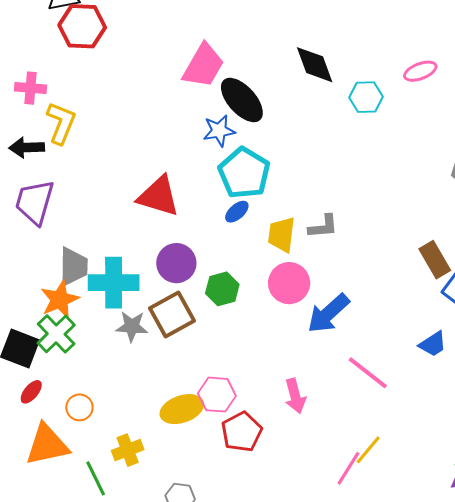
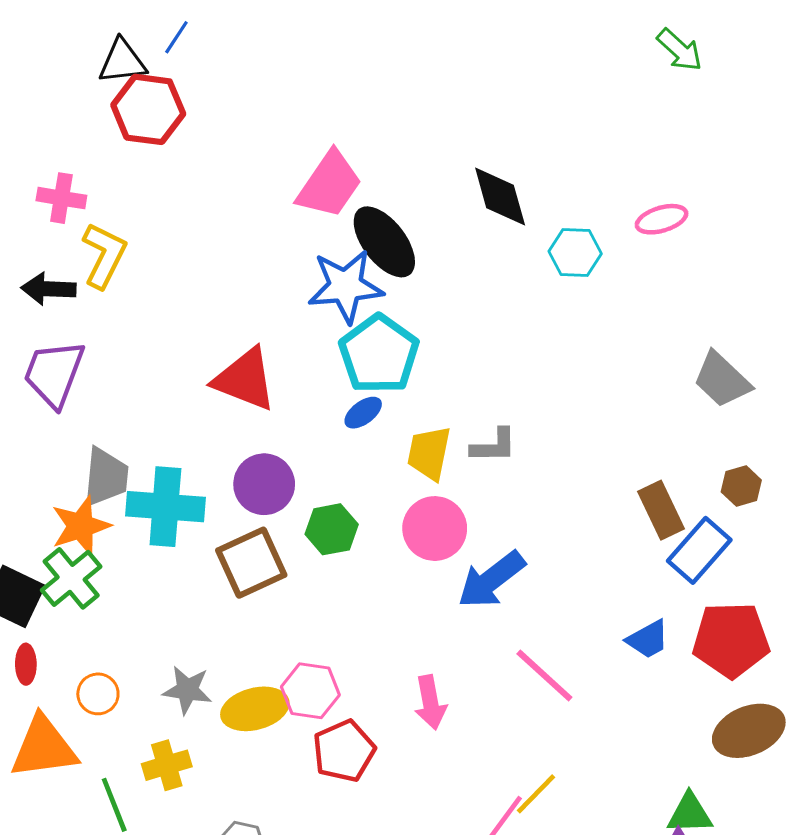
blue star: (219, 131) -> (346, 286), size x1.5
gray star: (132, 326) -> (187, 690), moved
red ellipse: (31, 392) -> (26, 664), turned -45

